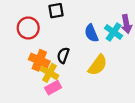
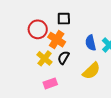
orange cross: (39, 60) -> (57, 40), moved
yellow cross: (49, 73) -> (44, 58), moved

